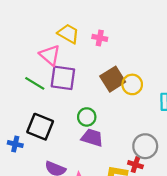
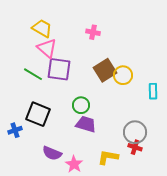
yellow trapezoid: (68, 34) -> (42, 28), moved
blue cross: (15, 144) -> (15, 130), turned -32
red cross: (135, 165) -> (135, 147), moved

